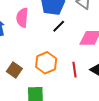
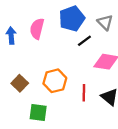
black line: (59, 26) -> (84, 41), moved

